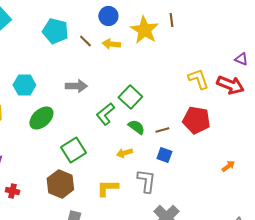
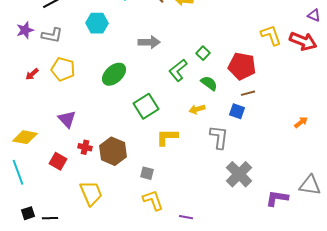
cyan hexagon: (24, 85) -> (97, 23), moved
green square: (130, 97) -> (203, 53), size x0.6
red pentagon: (196, 120) -> (242, 66), moved
brown line: (162, 130) -> (248, 93), moved
brown hexagon: (60, 184) -> (113, 151), moved
yellow L-shape: (107, 188) -> (167, 137), moved

